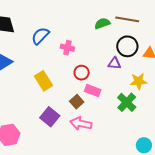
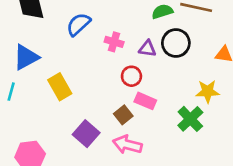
black circle: (127, 46) -> (176, 43), moved
purple triangle: (114, 63) -> (147, 49), moved
yellow rectangle: (44, 81) -> (60, 87), moved

